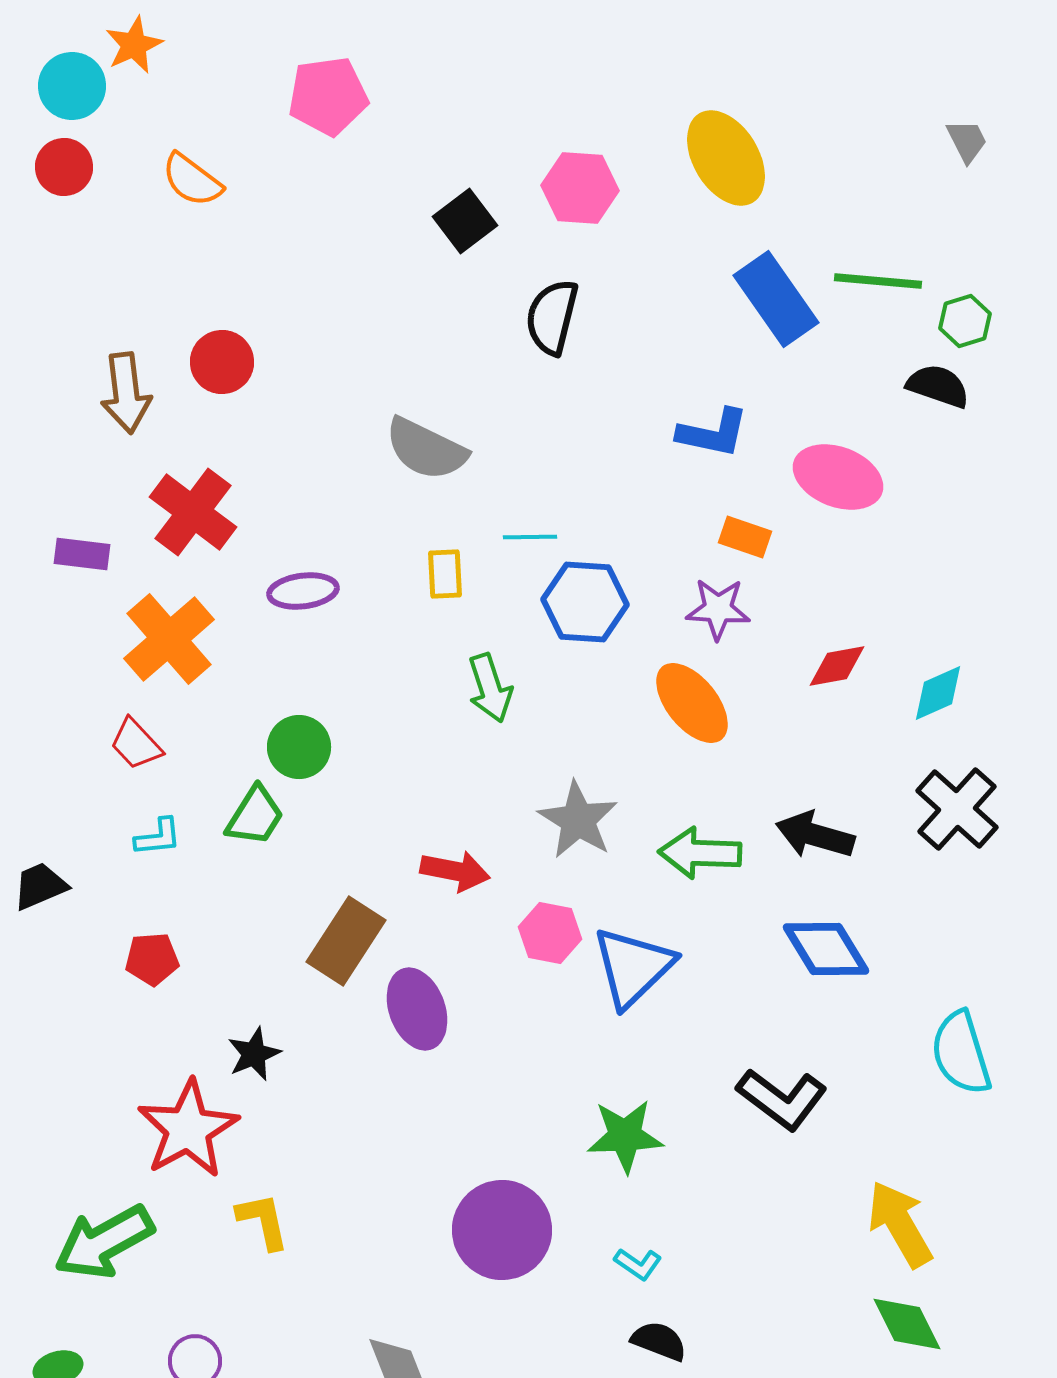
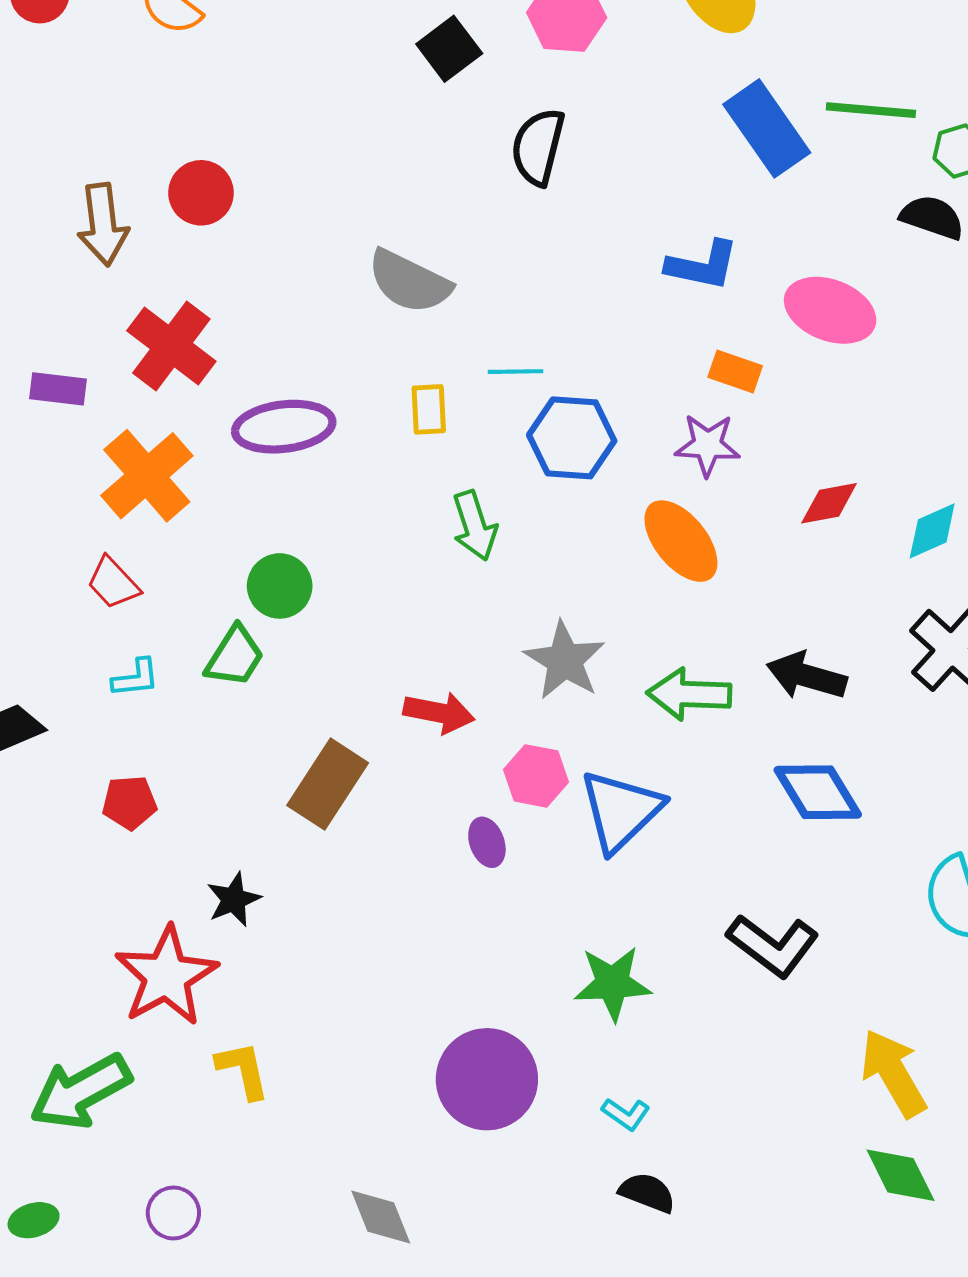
purple ellipse: (303, 591) -> (284, 427), size x1.4
purple ellipse: (417, 1009) -> (487, 842), moved, size x0.6

